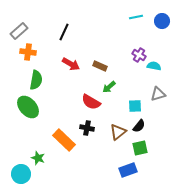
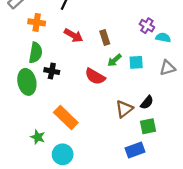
orange cross: (28, 52) -> (37, 22), moved
brown rectangle: (100, 66) -> (105, 38), turned 48
cyan square: (135, 106) -> (136, 62), moved
green ellipse: (28, 107) -> (27, 82), turned 30
black cross: (87, 128) -> (52, 71), moved
cyan circle: (21, 174) -> (63, 154), moved

